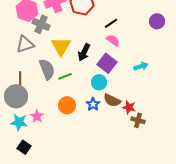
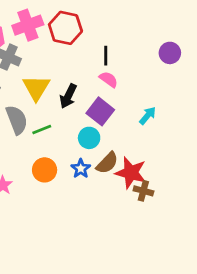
black line: (111, 23) -> (106, 56), turned -56
cyan arrow: (141, 66) -> (148, 116), turned -32
brown semicircle: (112, 100) -> (107, 163), turned -72
red star: (129, 107) -> (131, 173), size x1.6

